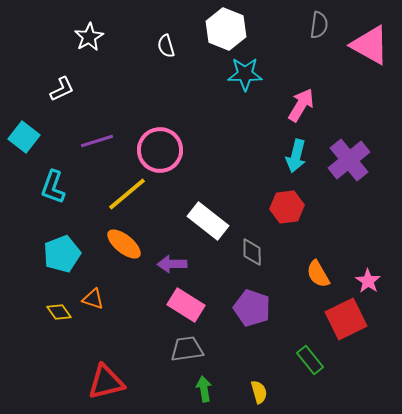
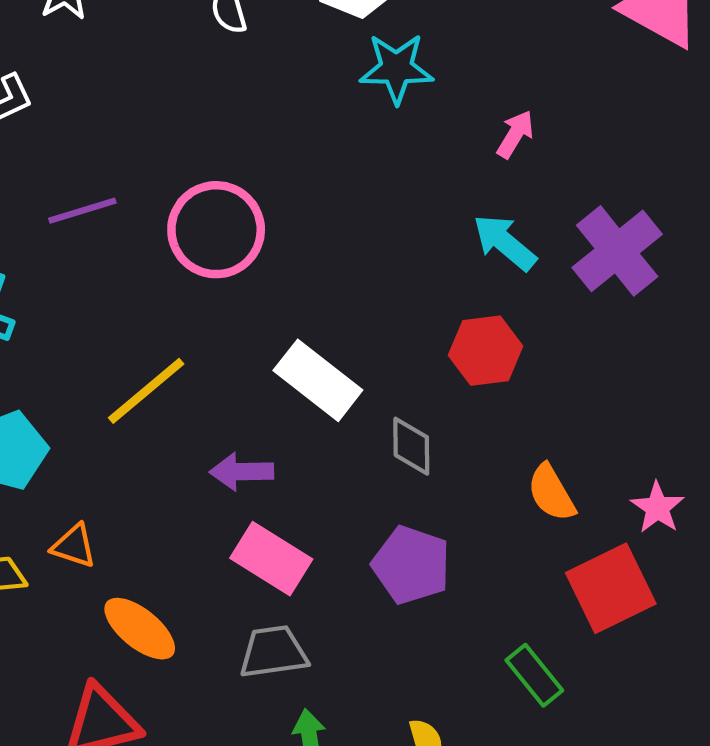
pink arrow: (301, 105) -> (515, 134), size x0.7
cyan arrow: (296, 156) -> (505, 242), turned 116
yellow line: (127, 194) -> (146, 391), moved
orange ellipse: (124, 244) -> (140, 629), moved

